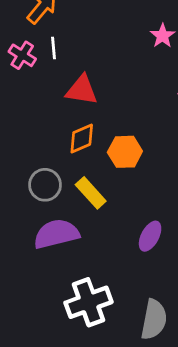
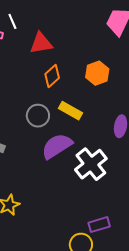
orange hexagon: (125, 152) -> (97, 73), moved
white cross: (88, 302) -> (91, 164), moved

